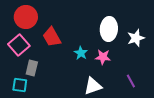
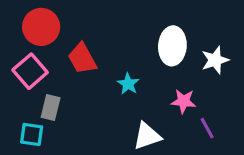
pink star: (103, 57) -> (183, 101), moved

